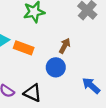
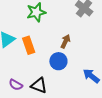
orange rectangle: (24, 48) -> (29, 45), turned 54

